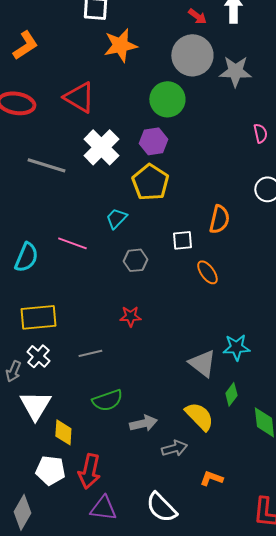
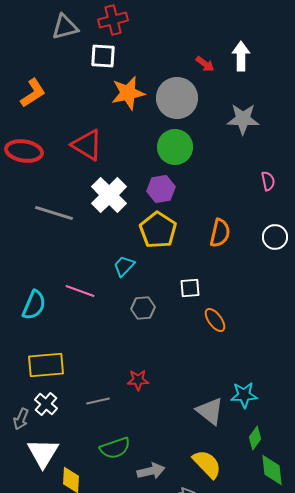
gray circle: (192, 55) -> (177, 98), moved
orange semicircle: (219, 219) -> (220, 233), moved
red star: (130, 316) -> (138, 380), moved
green diamond: (231, 394) -> (255, 438), moved

